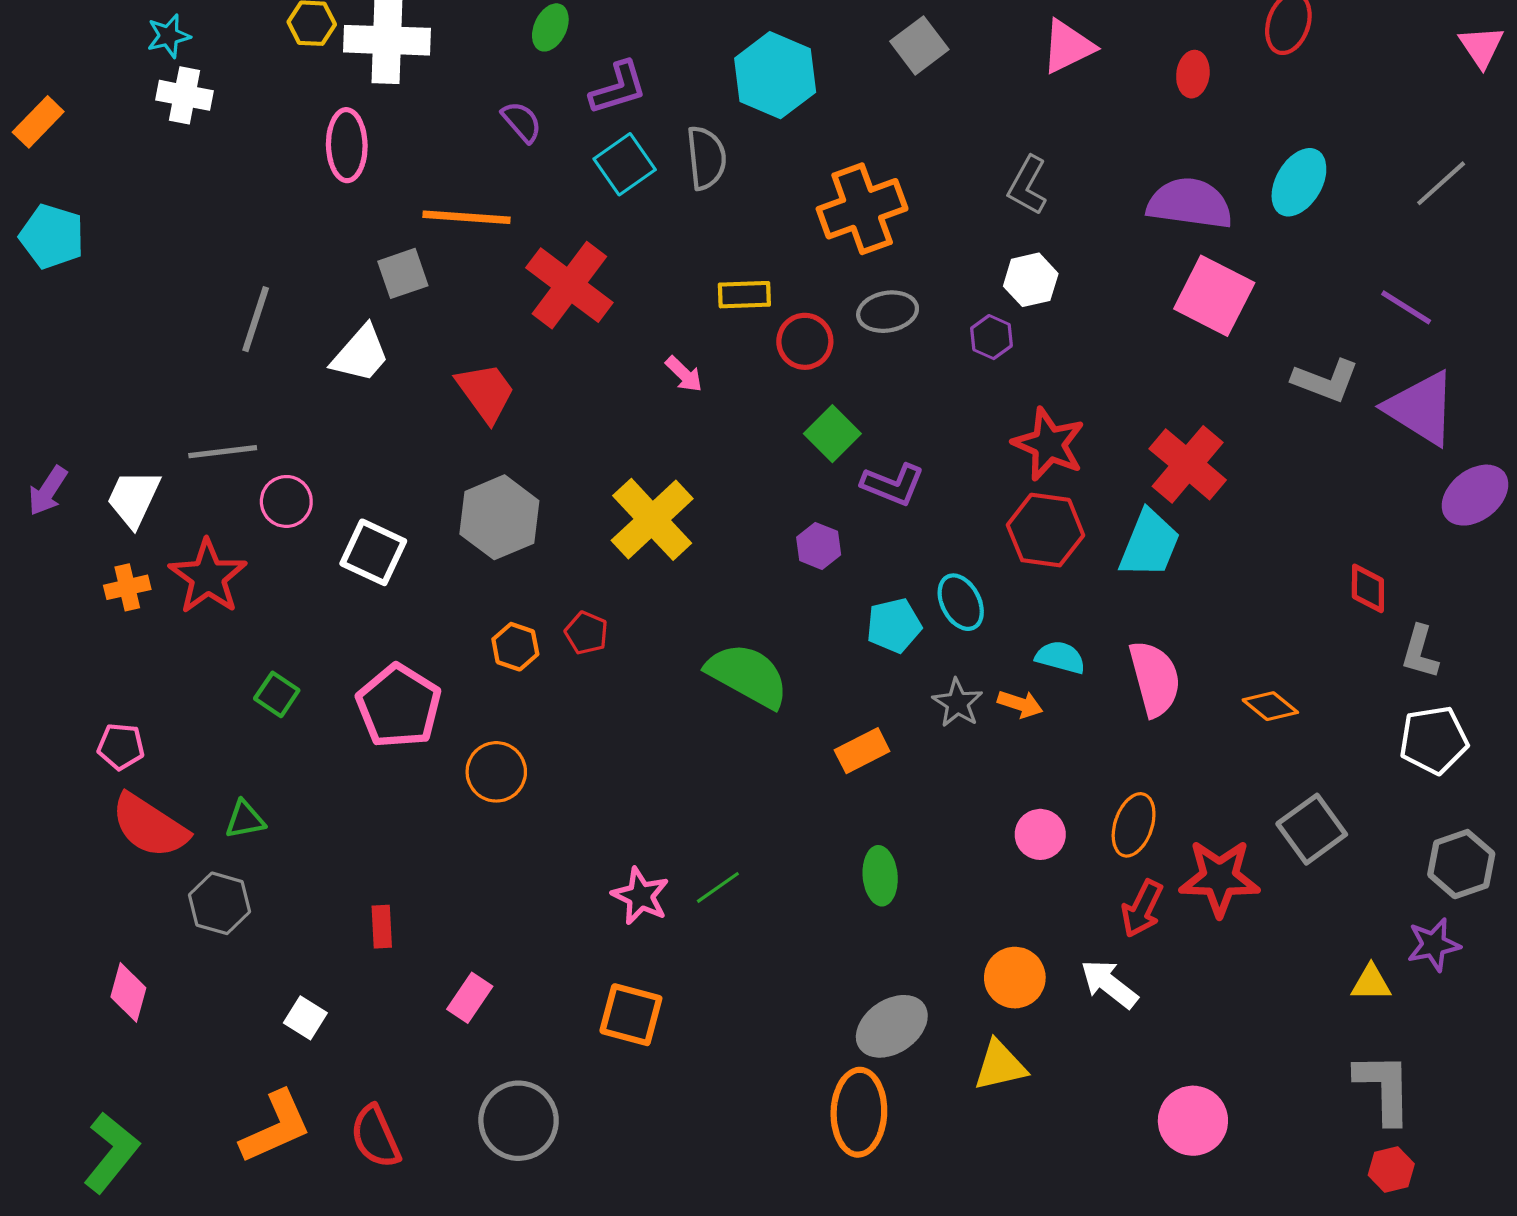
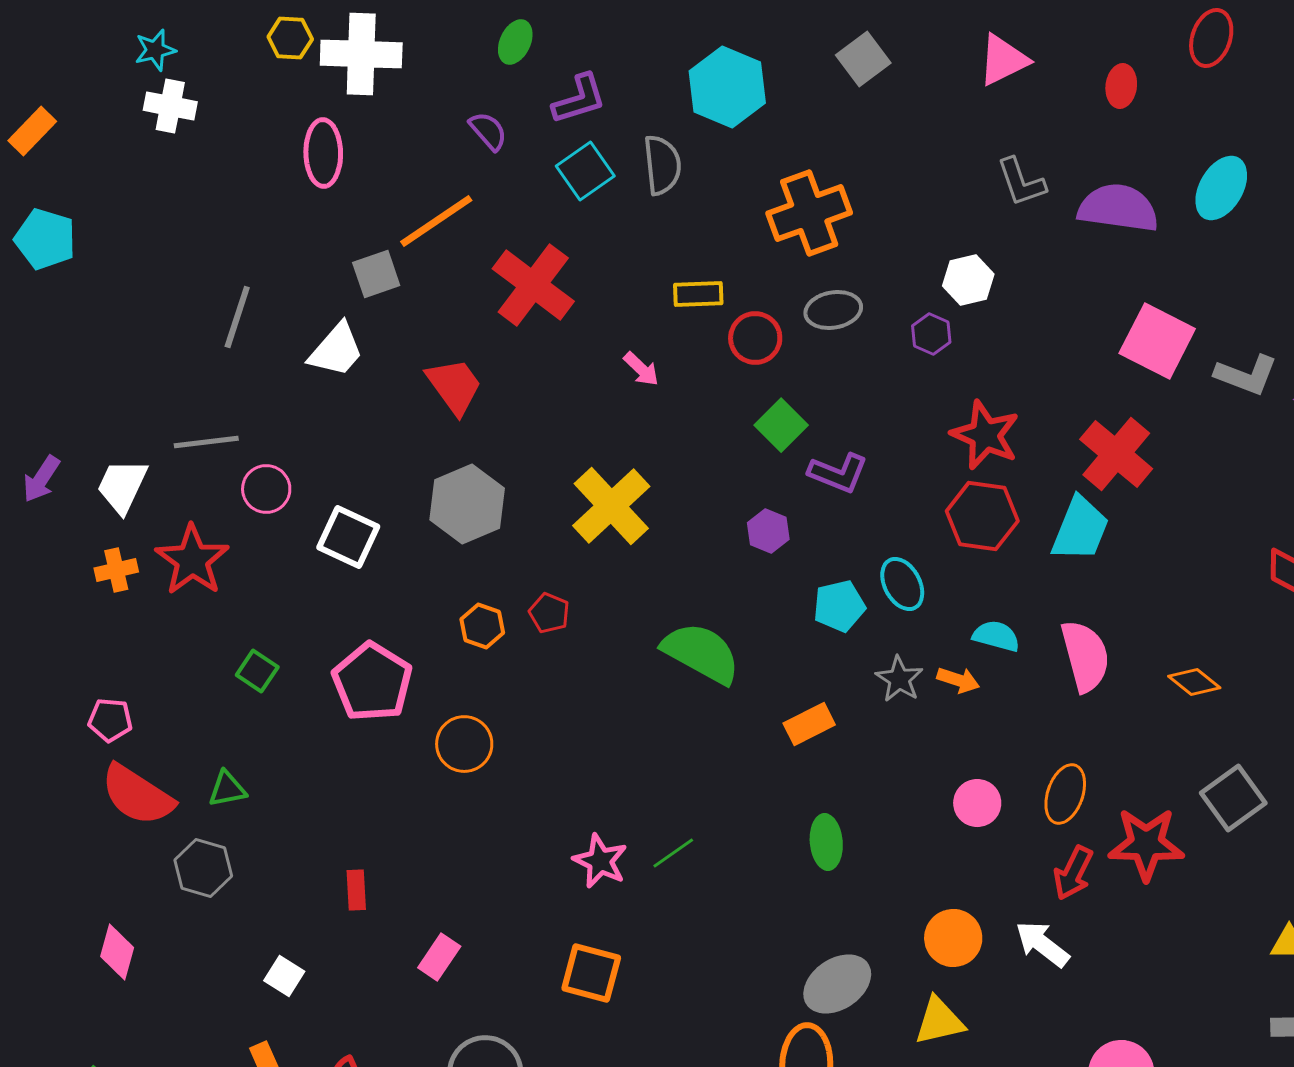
gray L-shape: (1028, 185) -> (1021, 182), moved, turned -48
orange line: (467, 217) -> (436, 221), turned -38
pink square: (1214, 296) -> (1157, 341), moved

